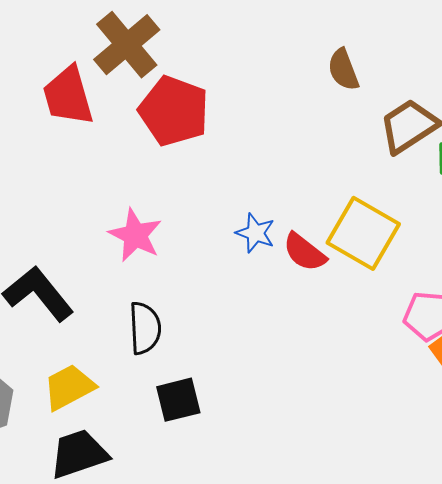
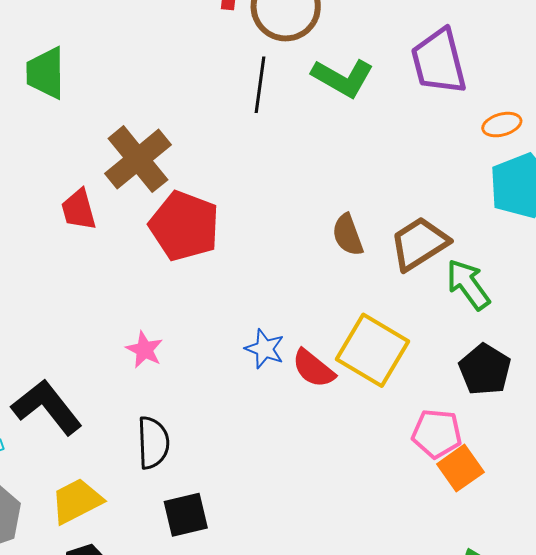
brown semicircle: (343, 70) -> (348, 235), moved
red trapezoid: (68, 96) -> (79, 210), size x0.7
pink star: (135, 235) -> (144, 350), size x0.7

